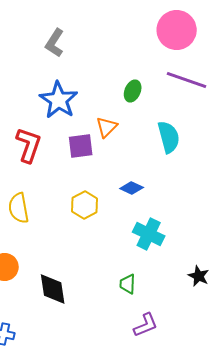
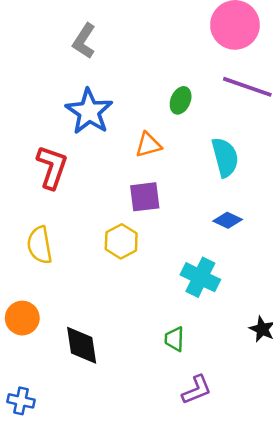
orange triangle: (107, 127) -> (148, 145), turned 30
purple square: (81, 146) -> (145, 197), moved
blue diamond: (132, 188) -> (228, 220), moved

